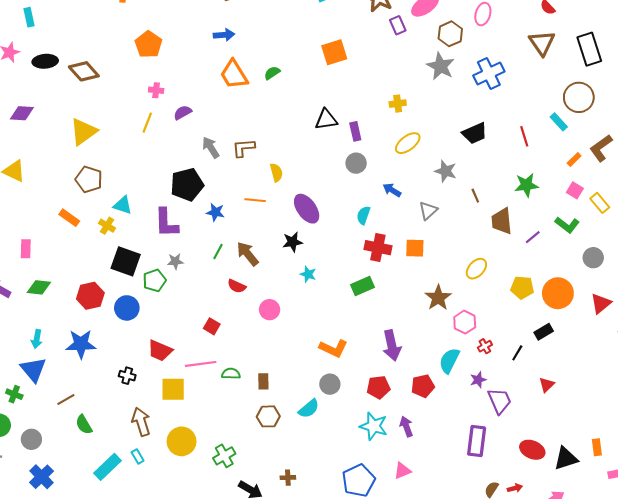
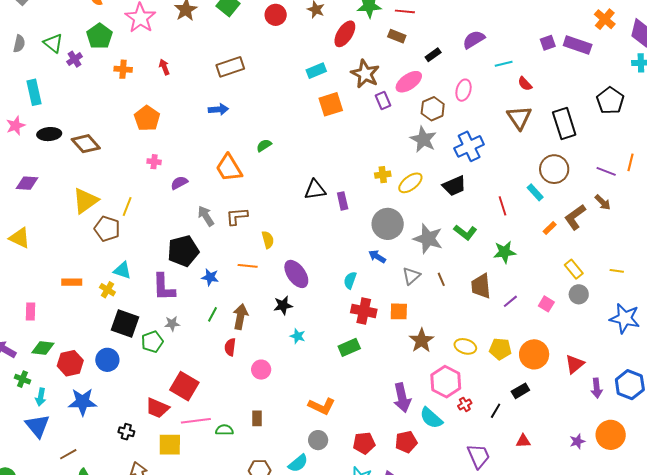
cyan rectangle: (29, 17) -> (34, 92), size x1.4
orange square: (334, 52) -> (331, 104), moved
orange trapezoid: (234, 74) -> (229, 168), moved
yellow line: (147, 123) -> (127, 207), moved
black trapezoid: (475, 133) -> (454, 186), moved
yellow ellipse: (408, 143) -> (410, 183), moved
gray circle: (356, 163) -> (388, 224), moved, size x1.6
gray star: (446, 171) -> (428, 239), size x1.4
brown pentagon: (89, 179) -> (107, 229), moved
pink square: (575, 190) -> (546, 304), moved
brown line: (475, 196) -> (441, 279), moved
orange rectangle: (69, 218) -> (72, 282), turned -36
green L-shape: (567, 225) -> (465, 232), moved
brown arrow: (248, 254) -> (240, 317), turned 50
gray circle: (593, 258) -> (579, 294), moved
yellow ellipse: (476, 269) -> (465, 346), moved, turned 65
red semicircle: (237, 286) -> (230, 347), turned 72
red hexagon: (90, 296) -> (70, 363), moved
brown star: (438, 298) -> (422, 340), moved
blue circle: (127, 308) -> (107, 360), moved
pink hexagon: (465, 322) -> (446, 382), size x1.4
red square: (212, 326) -> (184, 386), moved, size x1.8
purple arrow: (392, 345) -> (402, 398), moved
cyan semicircle: (449, 361) -> (431, 418), turned -75
purple star: (478, 380) -> (577, 441), moved
brown rectangle: (263, 381) -> (257, 418), moved
red triangle: (547, 385) -> (523, 441), turned 42
green cross: (14, 394) -> (22, 379), moved

